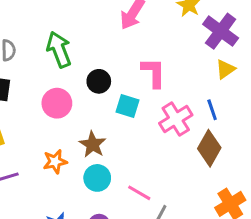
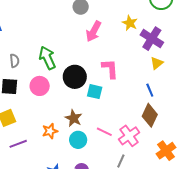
black circle: (99, 81) -> (75, 77), size x1.5
pink circle: (57, 103) -> (40, 86), moved
pink cross: (176, 119) -> (129, 136), moved
pink line: (139, 193) -> (104, 132), moved

